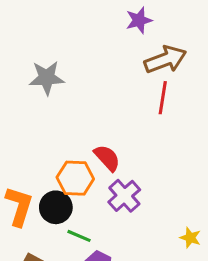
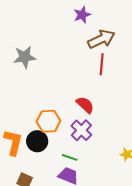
red semicircle: (107, 158) -> (85, 105), moved
green line: (79, 236) -> (70, 157), moved

